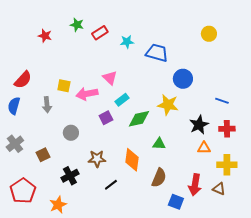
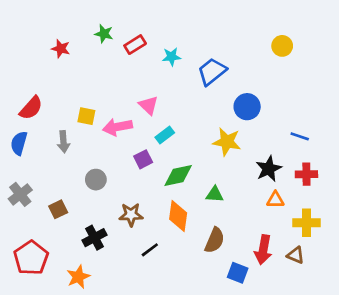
blue trapezoid: (157, 53) -> (212, 72), turned -55
green diamond: (139, 119) -> (178, 176), moved

